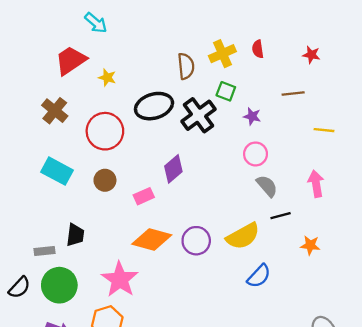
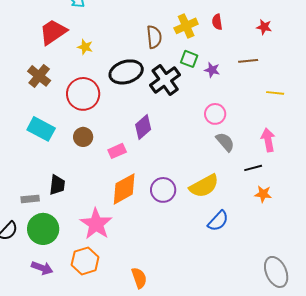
purple star: (252, 116) -> (212, 70), moved
black line: (281, 216) -> (253, 168), moved
orange diamond: (152, 240) -> (124, 189), turned -44

